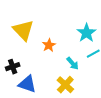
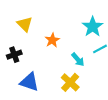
yellow triangle: (23, 30) -> (25, 24), size x0.7
black cross: (13, 67) -> (14, 55), moved

